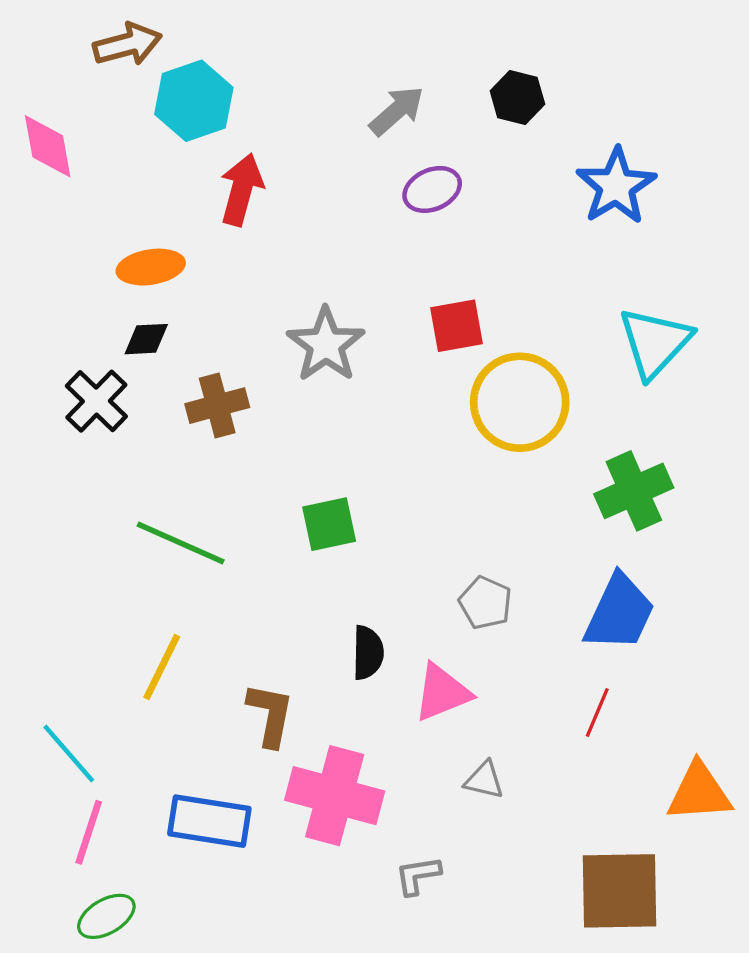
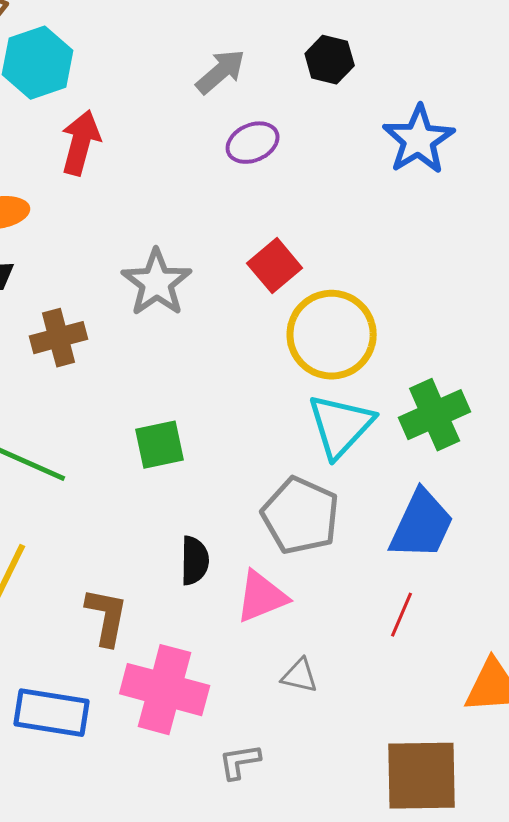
red square: (457, 326) -> (275, 266), turned -30
cyan triangle: (655, 342) -> (341, 426), moved
gray pentagon: (485, 603) -> (301, 516), size x1.6

